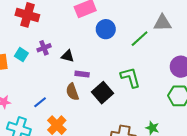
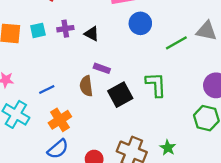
cyan square: (21, 55) -> (38, 30), turned 32
black triangle: (68, 56) -> (92, 34), moved

